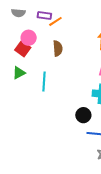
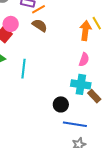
brown semicircle: (58, 48) -> (40, 25), moved, turned -56

